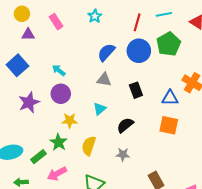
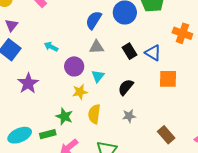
purple triangle: (28, 34) -> (11, 25), moved, turned -40
purple circle: (61, 94) -> (74, 66), moved
blue triangle: (170, 98) -> (153, 53), moved, turned 42
yellow star: (70, 121) -> (80, 92), moved
green rectangle: (39, 157) -> (48, 134), turned 35

